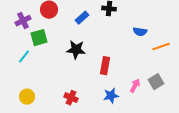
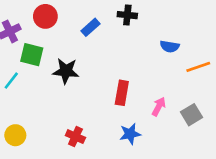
green square: (39, 38) -> (32, 55), turned 30
black star: (76, 50) -> (66, 71), moved
pink arrow: (135, 86) -> (159, 107), moved

